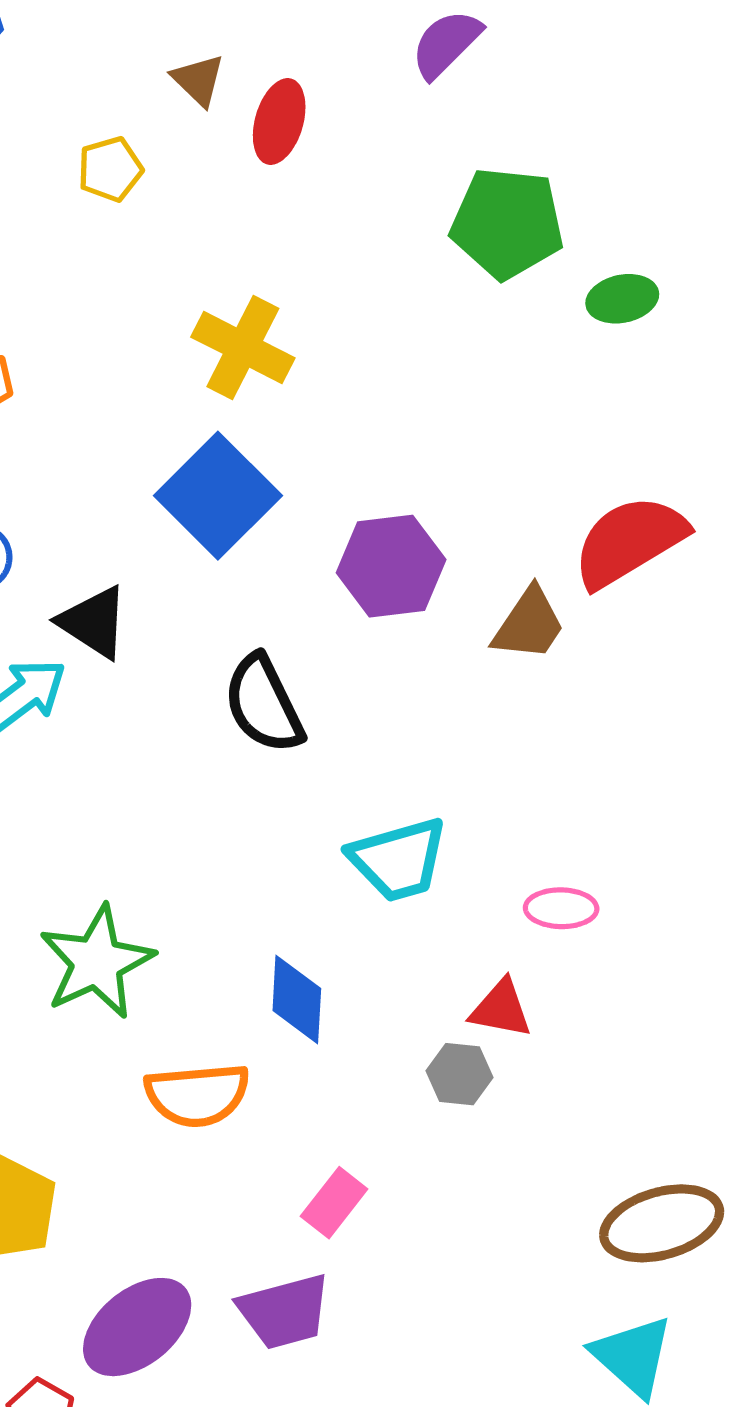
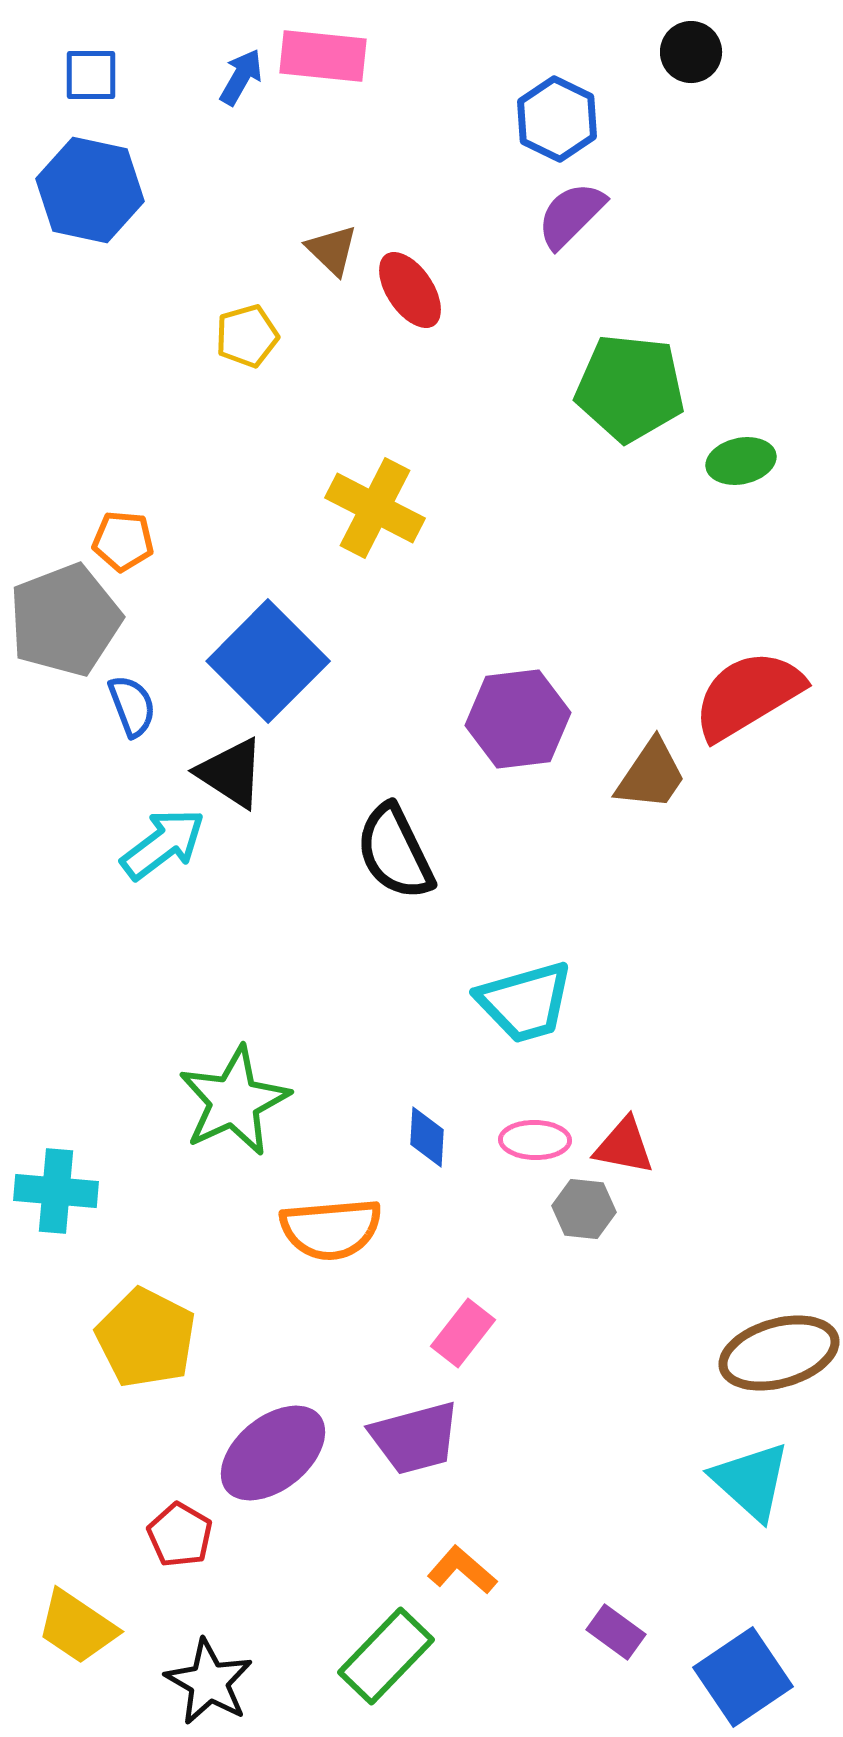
red ellipse: (279, 121) -> (410, 290), turned -50
blue square: (218, 496) -> (268, 661), moved
pink ellipse: (561, 908) -> (535, 1140), moved
blue diamond: (297, 999) -> (427, 1137), size x0.7

